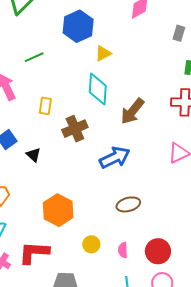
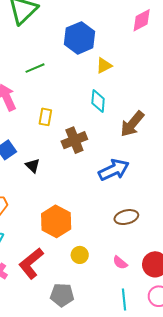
cyan diamond: (98, 89) -> (98, 101), size x0.7
yellow circle: (91, 244) -> (80, 255), moved
pink semicircle: (123, 250) -> (120, 263), turned -49
red L-shape: (34, 253) -> (31, 263), turned -44

